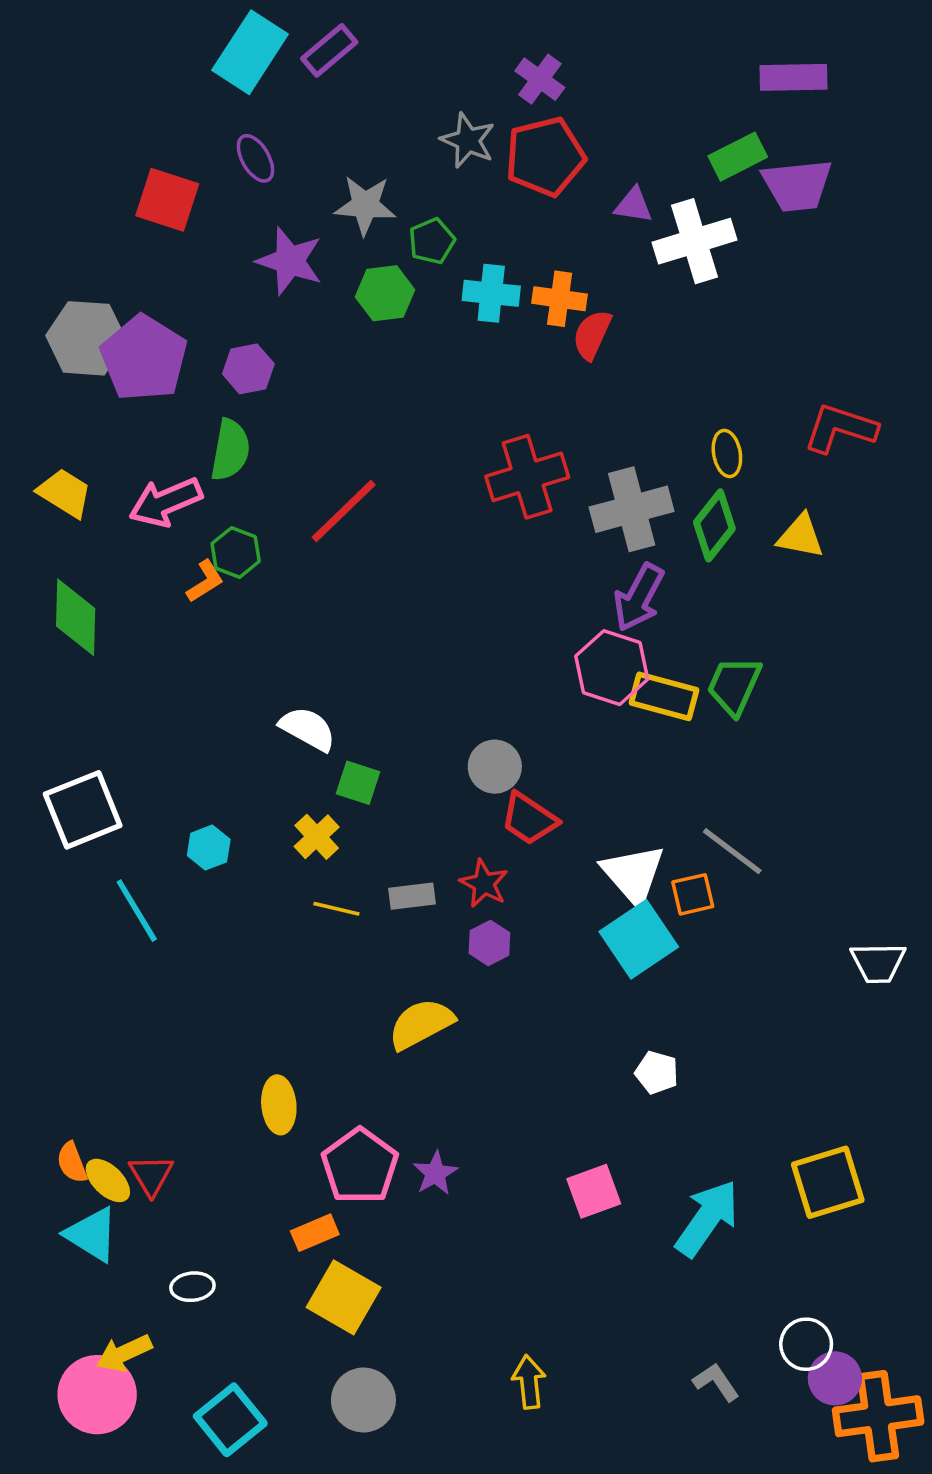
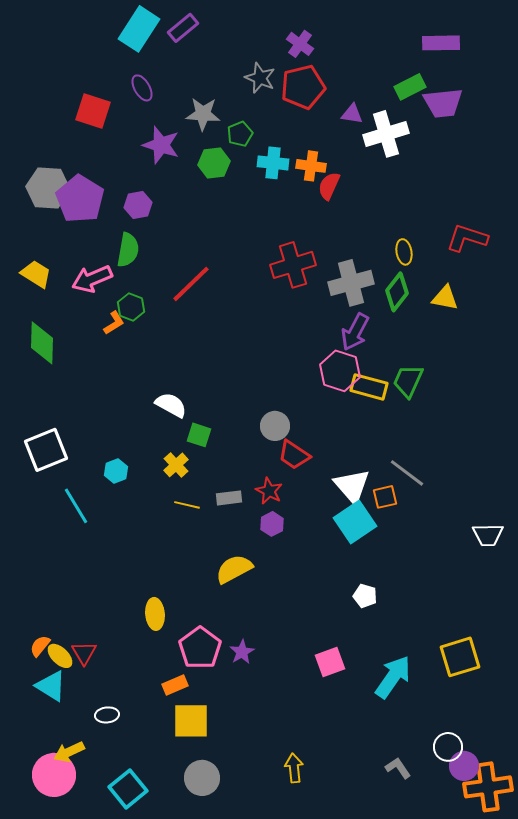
orange semicircle: (72, 1162) -> (40, 646), turned 60
yellow square: (344, 1297) -> (191, 721), turned -30

